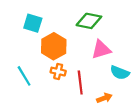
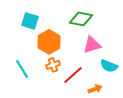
orange cross: (58, 72) -> (53, 65), turned -32
red line: (80, 83) -> (73, 75), turned 55

